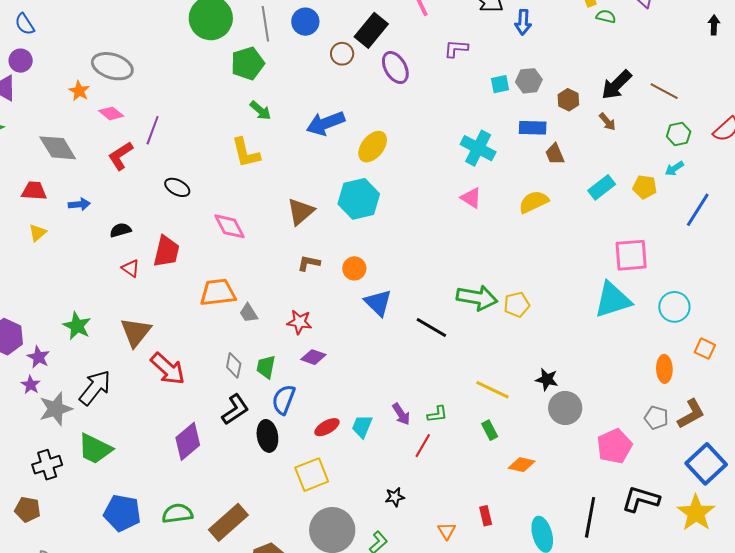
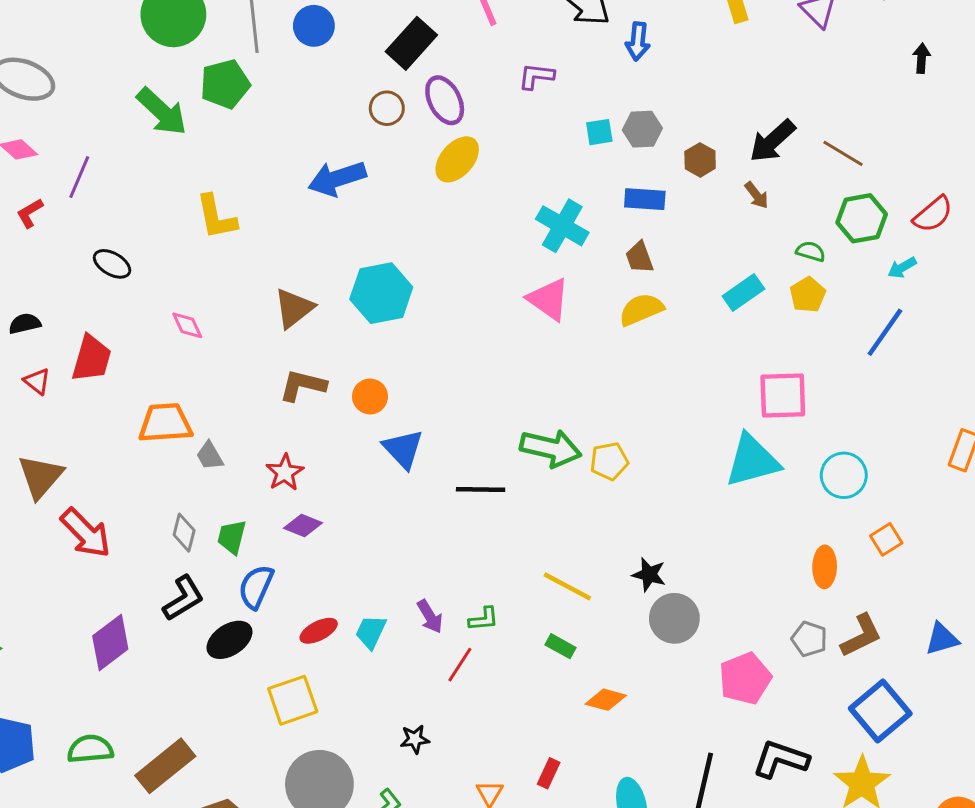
green semicircle: (606, 16) -> (811, 251), moved
brown circle: (342, 54) -> (387, 108), moved
green arrow: (260, 110) -> (162, 112), moved, size x1.6
green hexagon: (679, 134) -> (862, 218), size x1.4
yellow ellipse: (373, 147) -> (457, 159), moved
brown trapezoid: (555, 154) -> (639, 257), moved
red L-shape: (121, 156) -> (30, 213), size x0.7
cyan arrow: (674, 168) -> (902, 268), moved
yellow pentagon: (645, 187) -> (808, 295), turned 30
pink triangle: (471, 198) -> (548, 299), size x1.4
pink diamond: (230, 226) -> (187, 325), size x0.7
brown L-shape: (309, 263) -> (303, 385), size x1.4
red star: (299, 322) -> (285, 472), turned 30
black line: (431, 327) -> (481, 489), turned -32
orange square: (705, 349) -> (886, 539), turned 30
green rectangle: (490, 430) -> (561, 646), turned -36
black ellipse: (267, 436) -> (229, 640), turned 64
red rectangle: (486, 516) -> (549, 773), turned 36

